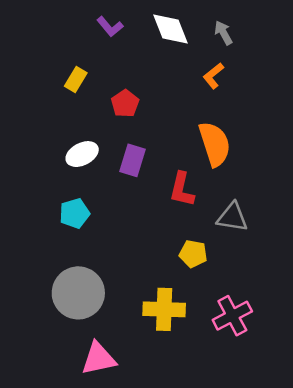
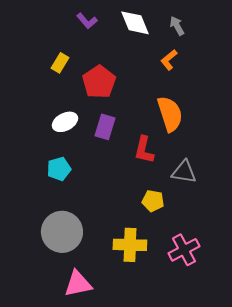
red pentagon: (125, 104) -> (99, 82), size x1.5

